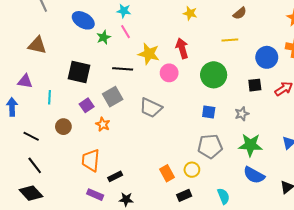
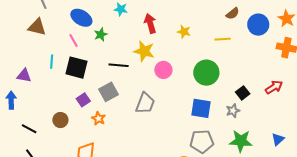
yellow star: (190, 13) -> (184, 32), moved
pink line: (125, 32) -> (74, 40), moved
brown triangle: (37, 45) -> (37, 27), moved
red arrow: (182, 48) -> (150, 23), moved
blue circle: (267, 57) -> (258, 25), moved
black square: (255, 85) -> (243, 93), moved, turned -32
cyan line: (50, 97) -> (52, 62), moved
gray trapezoid: (151, 108) -> (145, 103), turned -95
blue square: (209, 112) -> (201, 108), size x1.5

